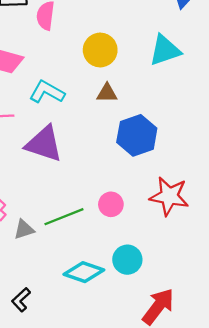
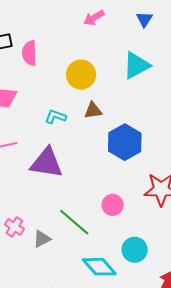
cyan L-shape: (47, 92) -> (56, 117), moved, size x0.7
green line: (64, 217) -> (74, 222), turned 72
cyan diamond: (84, 272) -> (99, 267), turned 40

